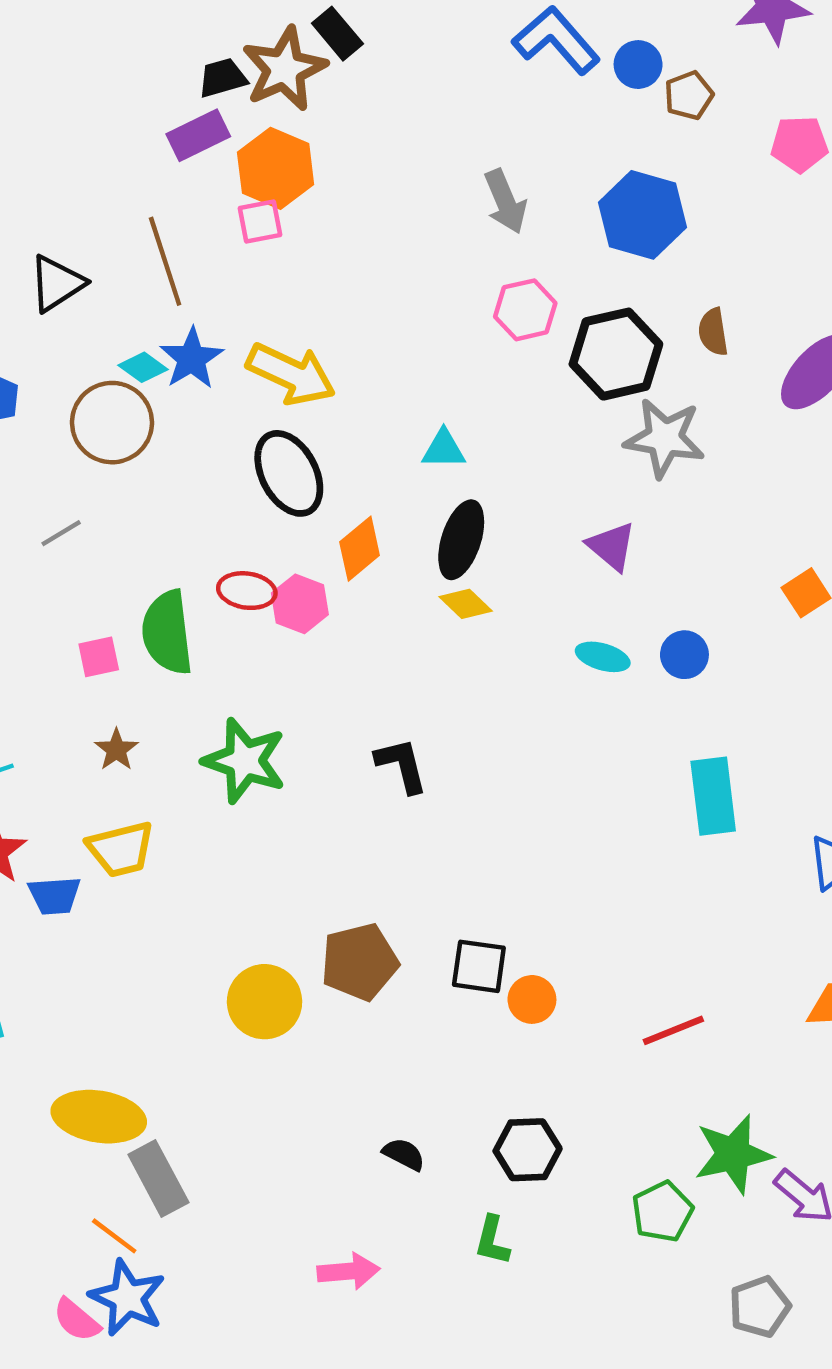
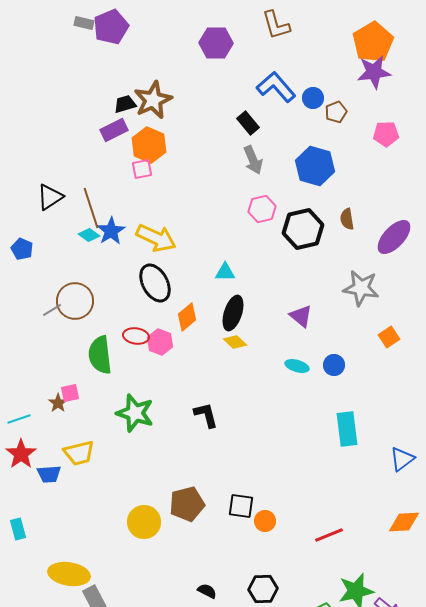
black rectangle: (337, 34) -> (248, 123), moved
brown line: (165, 261) -> (91, 208), moved
brown circle: (112, 423) -> (75, 301), moved
gray star: (665, 438) -> (361, 288), moved
pink square: (99, 657) -> (70, 393), moved
brown star: (116, 750) -> (58, 403), moved

